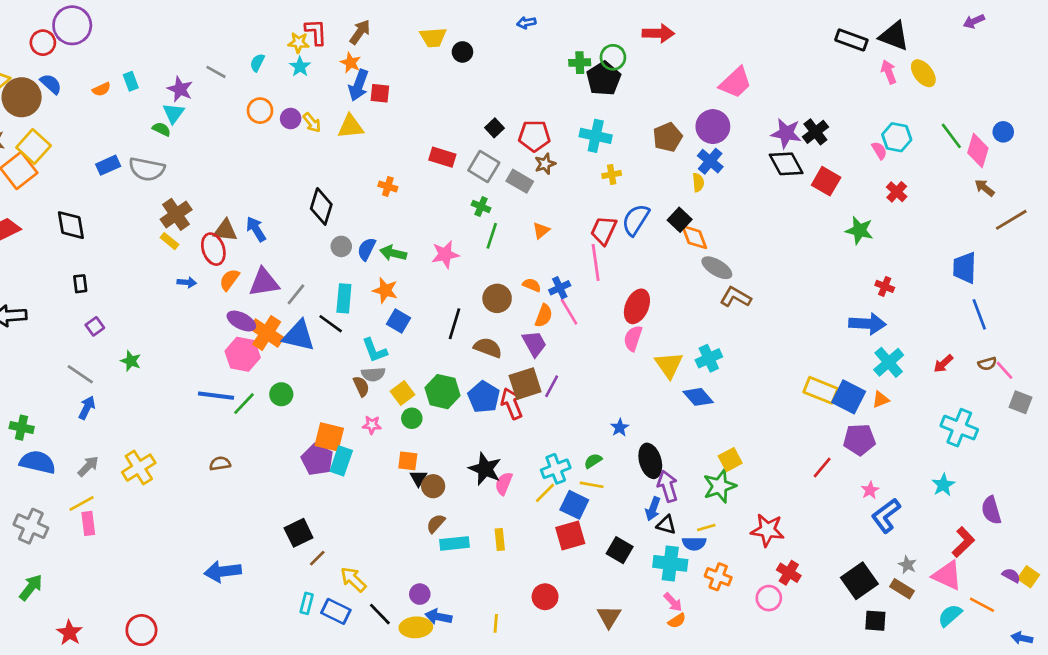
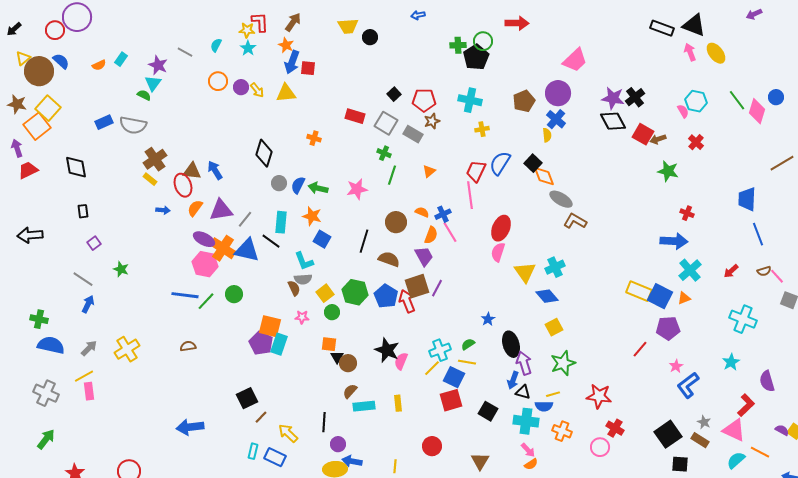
cyan rectangle: (131, 81) -> (121, 59), turned 56
brown arrow: (985, 188) -> (658, 139), moved, turned -56
yellow square: (730, 460) -> (554, 327), moved
black line: (380, 614) -> (324, 422), moved, turned 48

